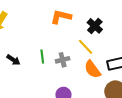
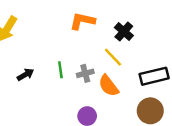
black arrow: (13, 60) -> (25, 75), turned -64
orange semicircle: (92, 69) -> (109, 86), moved

